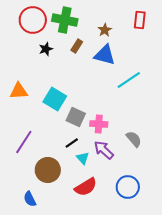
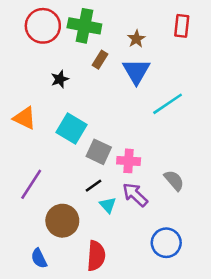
black star: (46, 49) -> (60, 79), moved
blue triangle: (105, 55) -> (136, 71), turned 45
orange triangle: (19, 91) -> (25, 118), turned 30
red semicircle: (86, 187) -> (96, 256), moved, turned -55

